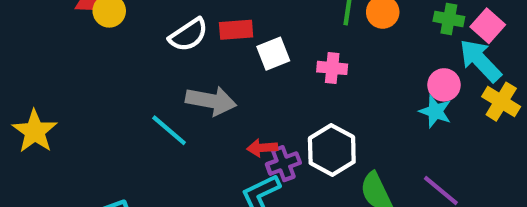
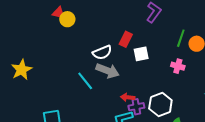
red rectangle: (236, 30) -> (126, 39), turned -70
white semicircle: (188, 35) -> (102, 52), moved
pink cross: (332, 68) -> (178, 66), moved

